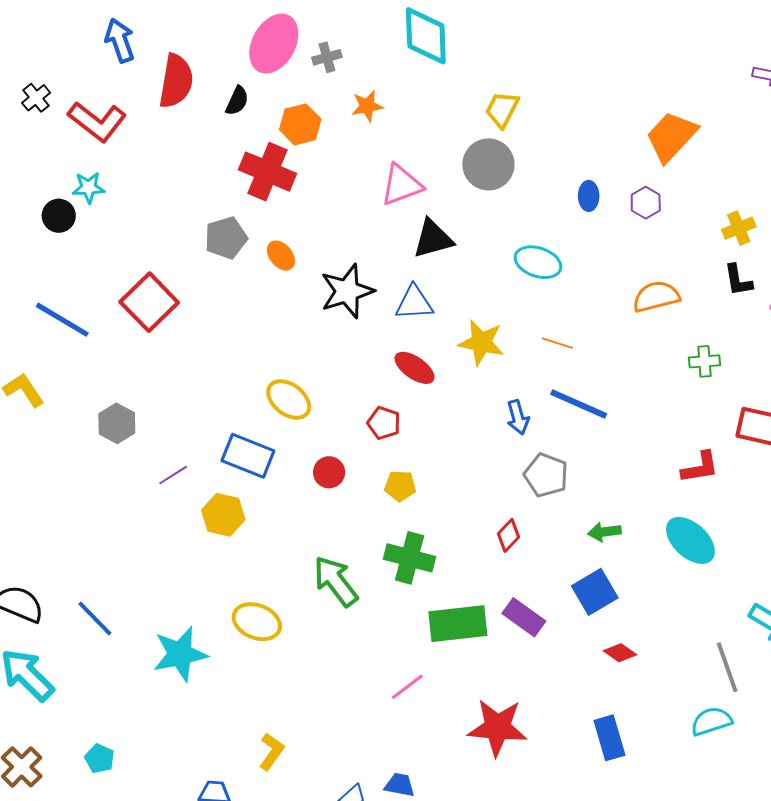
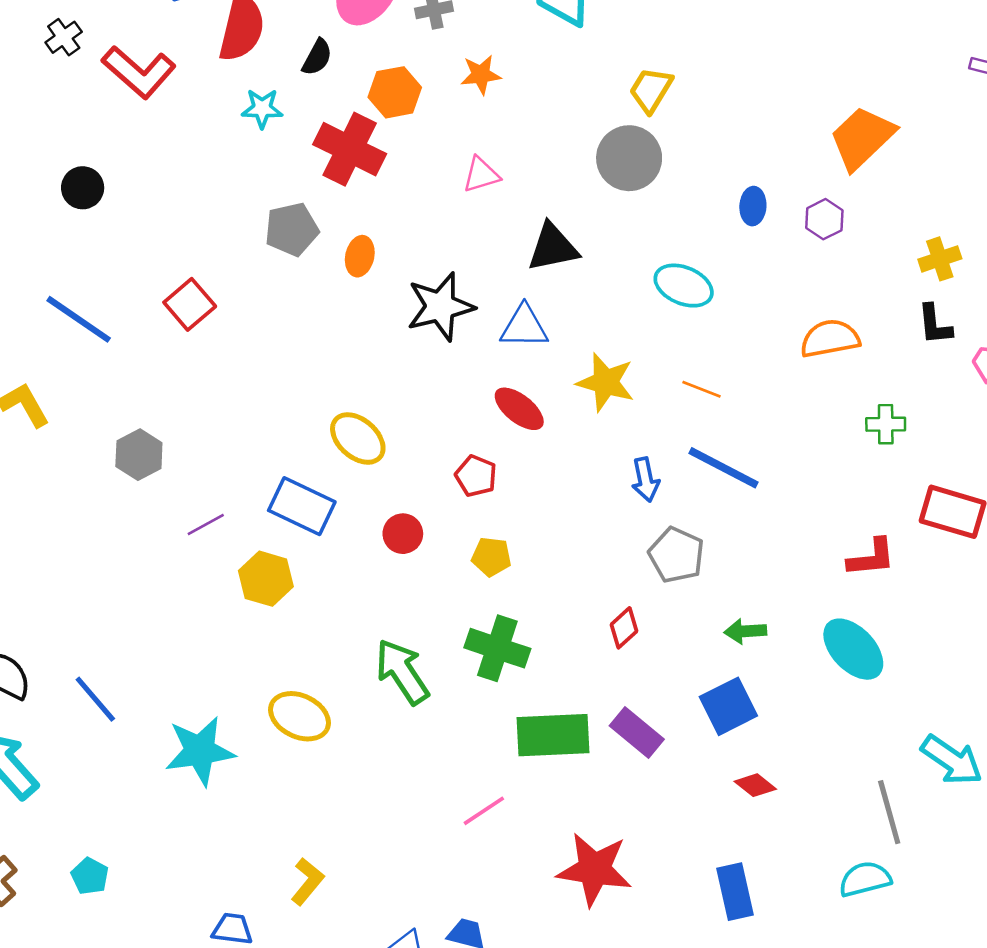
pink triangle: (402, 185) -> (481, 175), moved, size x0.7
cyan star: (89, 188) -> (262, 108), moved
orange ellipse: (281, 256) -> (360, 256), turned 48
red square: (149, 302) -> (190, 304), size x0.7

